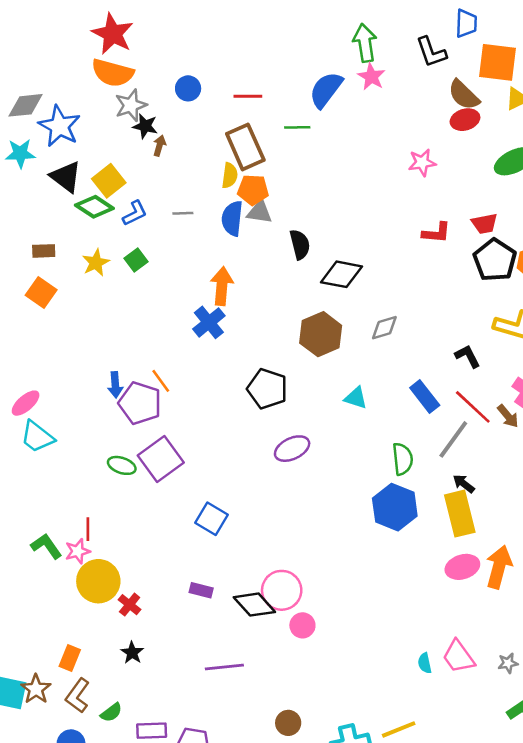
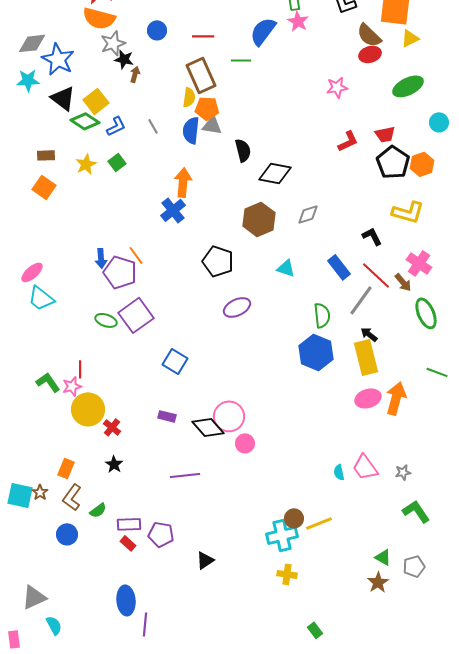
gray line: (183, 213) -> (153, 126), turned 63
red L-shape: (436, 233) -> (348, 141), turned -30
brown star: (36, 689) -> (40, 492), size x0.7
brown circle: (288, 723) -> (294, 518), moved

